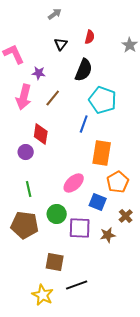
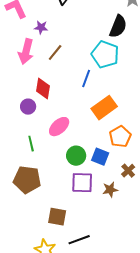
black semicircle: (84, 70) -> (118, 26), moved
orange rectangle: (102, 153) -> (104, 108), turned 45
pink ellipse: (74, 183) -> (59, 127), moved
green circle: (57, 214) -> (76, 156), moved

